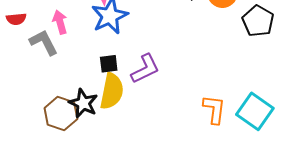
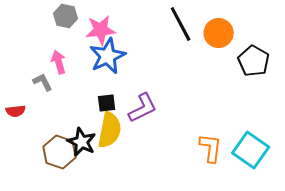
red semicircle: (16, 19) -> (16, 111), moved
gray L-shape: (44, 42) -> (43, 82), size x0.7

